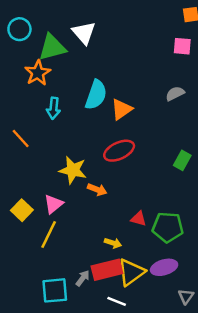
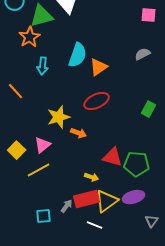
yellow star: (73, 170) -> (59, 117), turned -30
red triangle: (139, 219) -> (113, 157), size x1.5
yellow line: (49, 234) -> (39, 170), turned 35
cyan square: (55, 290) -> (44, 216), size x0.7

